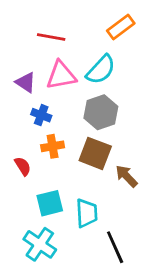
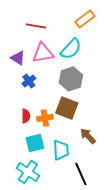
blue cross: (41, 115) -> (29, 81), turned 32
orange cross: (53, 146) -> (45, 118), moved
red semicircle: (23, 166) -> (26, 116), moved, turned 32
brown arrow: (126, 176) -> (88, 136), moved

